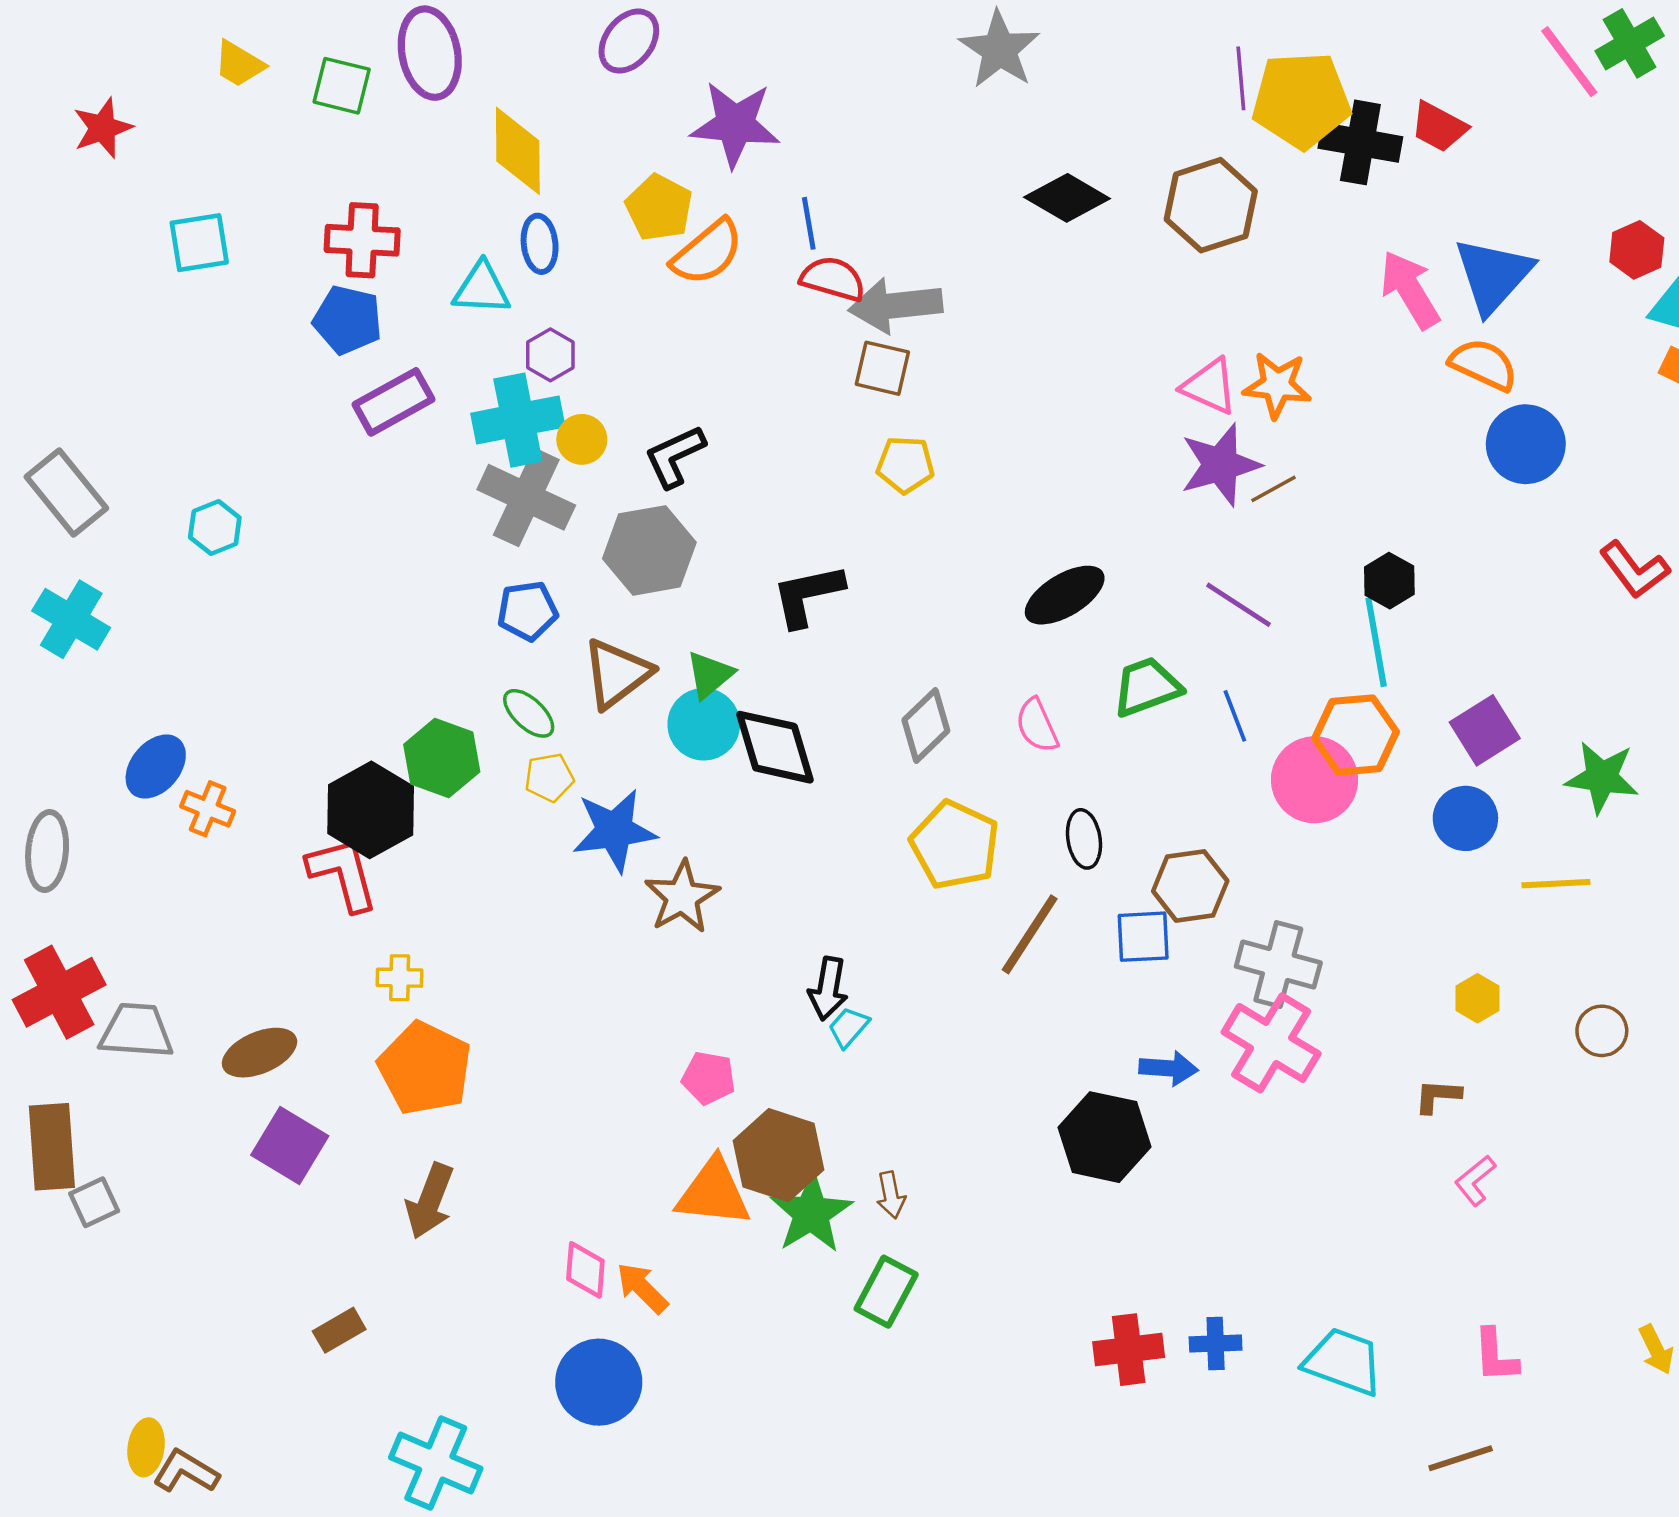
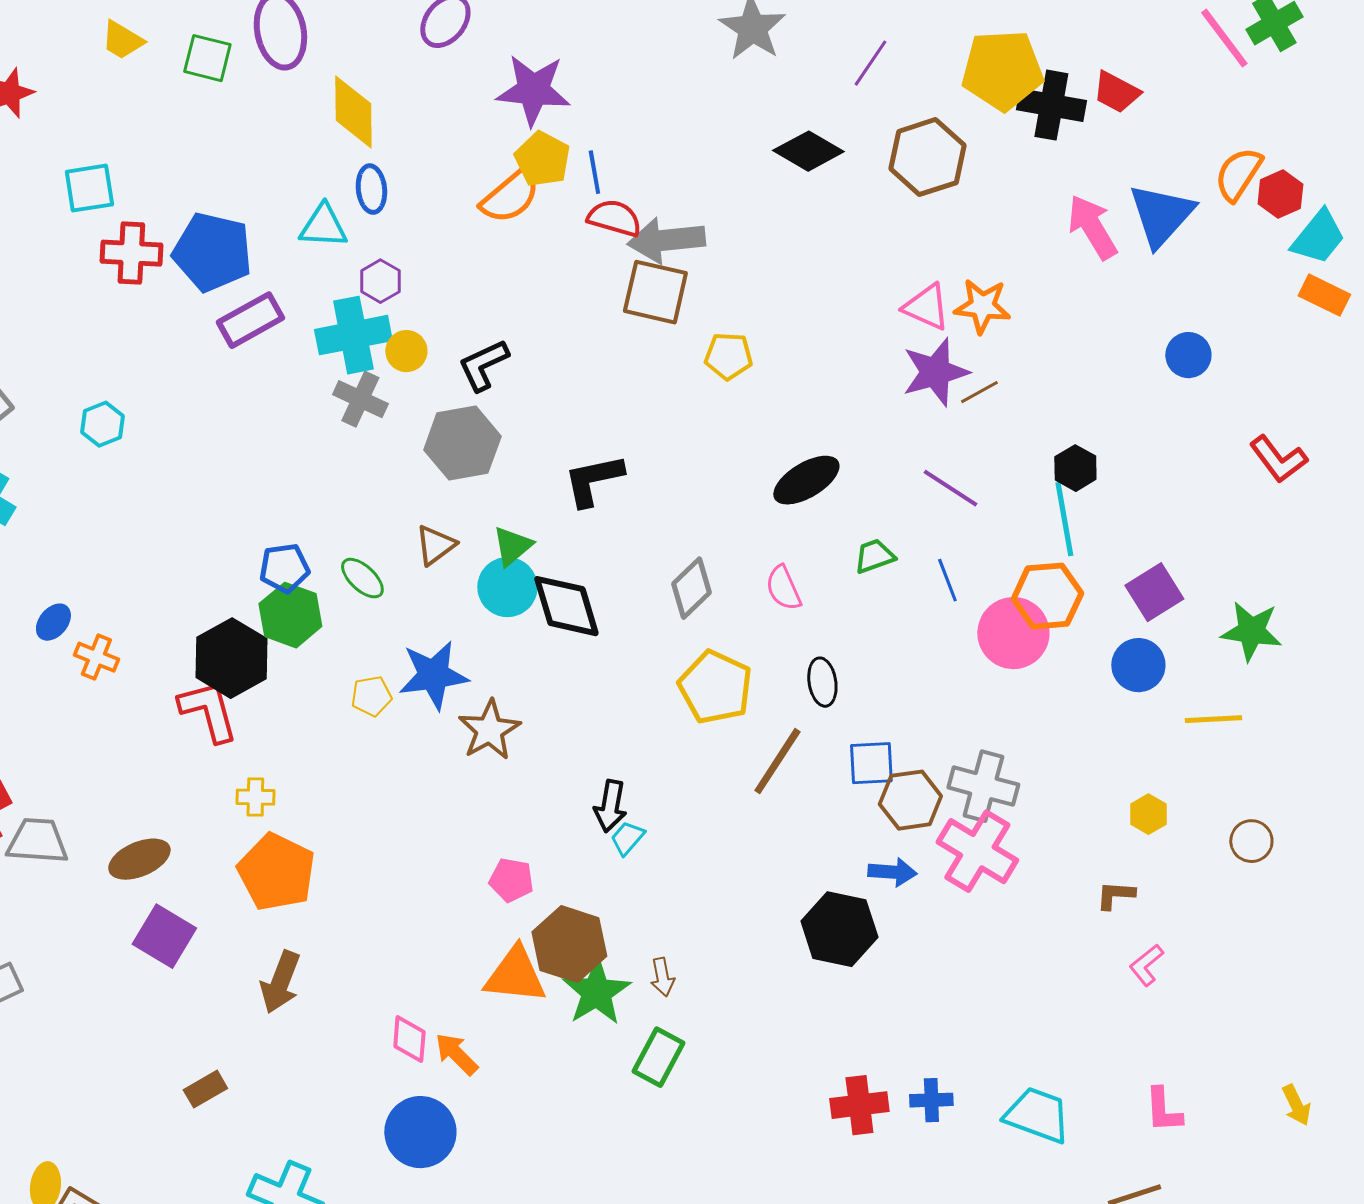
purple line: (1241, 78) -> (870, 63), moved, turned 39
yellow pentagon: (659, 208) -> (542, 159), moved
red cross: (362, 240) -> (131, 253), moved
blue pentagon: (348, 320) -> (212, 252), size x1.4
orange semicircle: (1484, 365) -> (1238, 174), moved, turned -82
brown square: (882, 368) -> (655, 292), size x1.4
blue circle: (1526, 444) -> (1188, 355), size x0.7
yellow pentagon: (905, 465) -> (728, 356), moved
gray cross: (526, 497) -> (360, 399), size x0.7
blue pentagon: (528, 611) -> (284, 568), moved
brown triangle: (617, 674) -> (435, 545), size x0.7
green trapezoid: (1147, 687) -> (874, 556), size x0.7
blue ellipse: (156, 767) -> (53, 622), size x0.7
yellow pentagon: (549, 777) -> (371, 696), moved
brown hexagon: (1190, 886) -> (910, 800), moved

